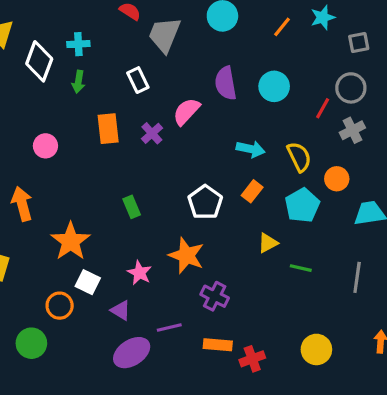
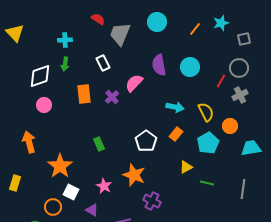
white diamond: (39, 61) -> (40, 76), moved, turned 50

